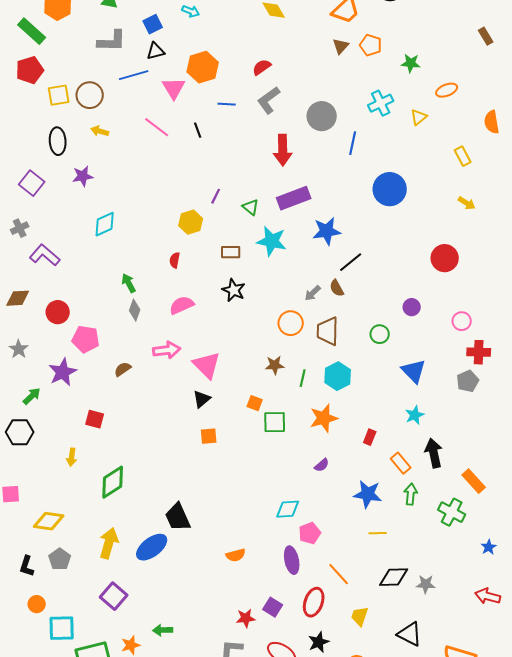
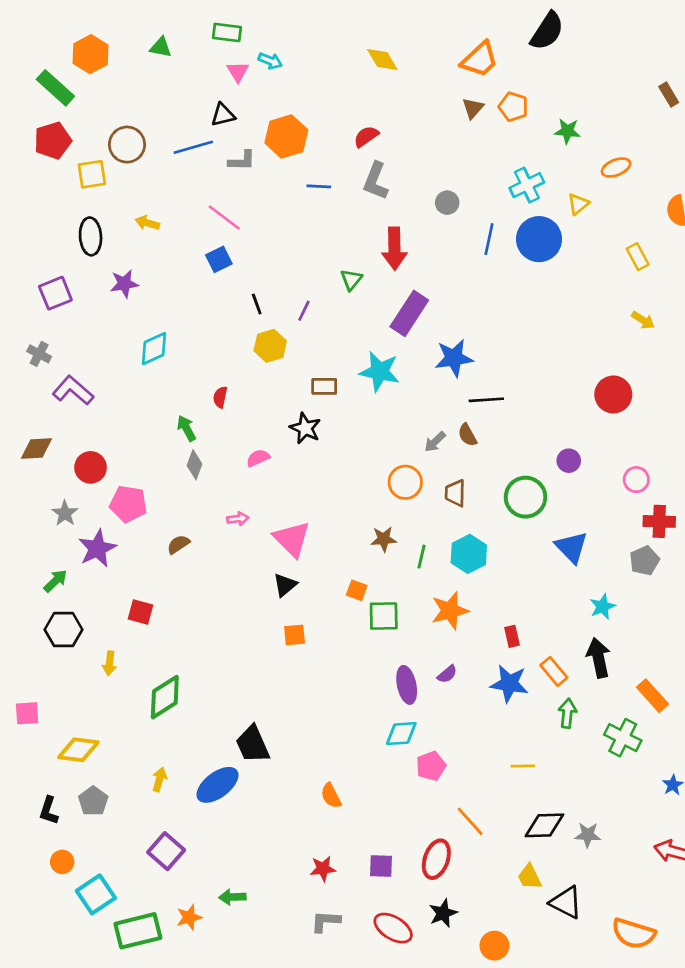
blue square: (153, 24) -> (219, 259), moved
gray L-shape: (112, 41) -> (242, 161), moved, size x0.7
pink triangle: (174, 88) -> (238, 72), moved, size x0.7
brown circle: (90, 95) -> (127, 145), moved
gray L-shape: (269, 100) -> (376, 181), turned -32
gray circle: (322, 116) -> (447, 203), size x0.6
black line: (198, 130) -> (257, 304), moved
purple square: (32, 183) -> (55, 293), turned 30
blue circle: (390, 189) -> (539, 239), moved
purple rectangle: (294, 198) -> (409, 313), turned -36
green triangle: (251, 207) -> (351, 280), moved, turned 30
gray cross: (20, 228) -> (39, 354), turned -36
red semicircle: (175, 260) -> (220, 397), moved
black line: (351, 262) -> (486, 400), turned 35
black star: (234, 290) -> (305, 428), moved
pink semicircle: (182, 305) -> (258, 458), size x0.7
brown trapezoid: (328, 331) -> (455, 493), size x0.7
green circle: (380, 334) -> (526, 497), size x1.6
gray star: (19, 349) -> (65, 513), moved
pink arrow: (167, 350) -> (238, 519), size x0.6
cyan star: (415, 415) -> (603, 607), moved
black hexagon: (20, 432) -> (63, 630), moved
red rectangle: (370, 437) -> (512, 636), turned -35
blue star: (368, 494) -> (509, 684), moved
yellow arrow: (109, 543) -> (159, 779), size x0.6
orange semicircle: (236, 555) -> (331, 796), turned 78
purple ellipse: (292, 560) -> (407, 685), moved
purple square: (273, 607) -> (381, 866), turned -30
yellow trapezoid: (360, 616) -> (530, 877), moved, turned -45
red star: (246, 618) -> (323, 869), moved
cyan square: (62, 628) -> (96, 894), turned -32

